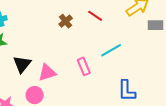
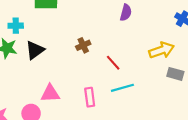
red line: (95, 16) -> (113, 63), moved
black triangle: (22, 64) -> (35, 50), moved

